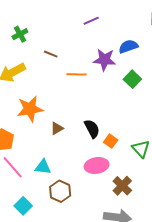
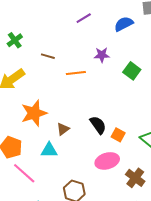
blue semicircle: (128, 46) -> (124, 24), moved
purple star: (105, 60) -> (102, 55), size x0.7
cyan triangle: (43, 167) -> (49, 150), moved

